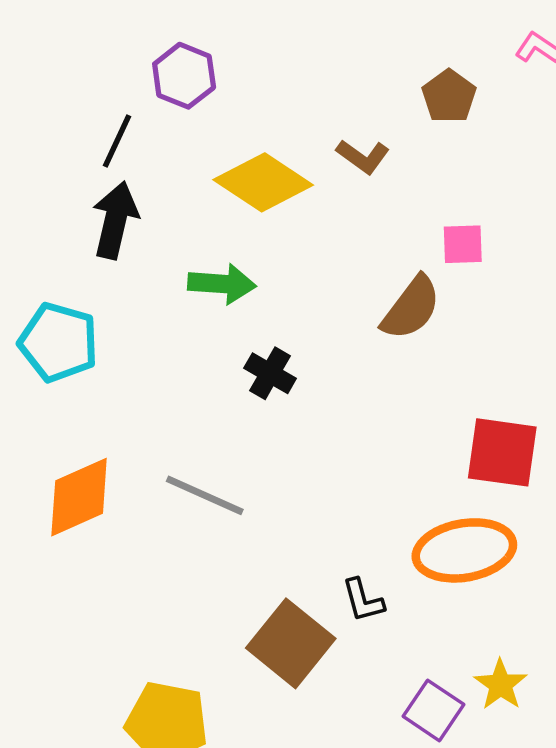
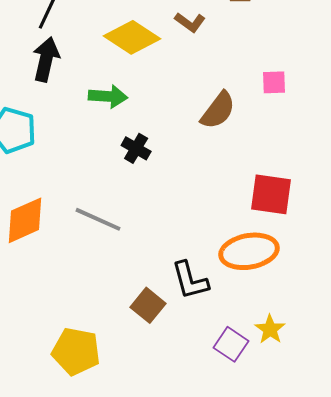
pink square: (463, 244) -> (274, 82), moved
black L-shape: (363, 600) -> (190, 280), size x1.5
brown square: (291, 643) -> (148, 305), size x0.7

